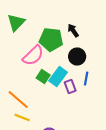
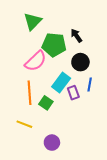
green triangle: (16, 22) -> (33, 21), moved
green square: (43, 76) -> (46, 103), moved
orange line: (18, 100) -> (30, 93), moved, turned 45

